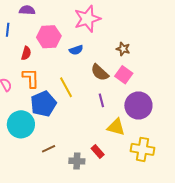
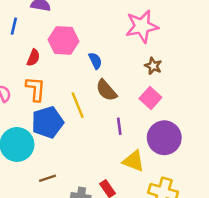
pink star: (87, 19) -> (142, 26), moved
blue semicircle: (76, 50) -> (95, 61), turned -104
brown semicircle: (100, 72) -> (106, 90), moved

